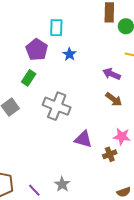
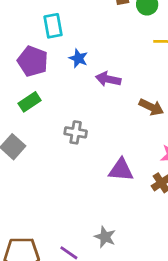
purple arrow: (112, 74) -> (108, 79), moved
green rectangle: (29, 78) -> (30, 102), turned 35
gray cross: (57, 106) -> (76, 132), size x0.6

